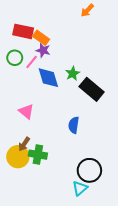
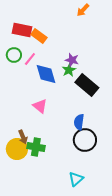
purple star: (43, 50) -> (72, 60), moved
pink triangle: (26, 111) -> (40, 106), moved
blue semicircle: (74, 125) -> (79, 122), moved
brown arrow: (24, 144) -> (23, 137), turned -56
black circle: (89, 170) -> (85, 140), moved

